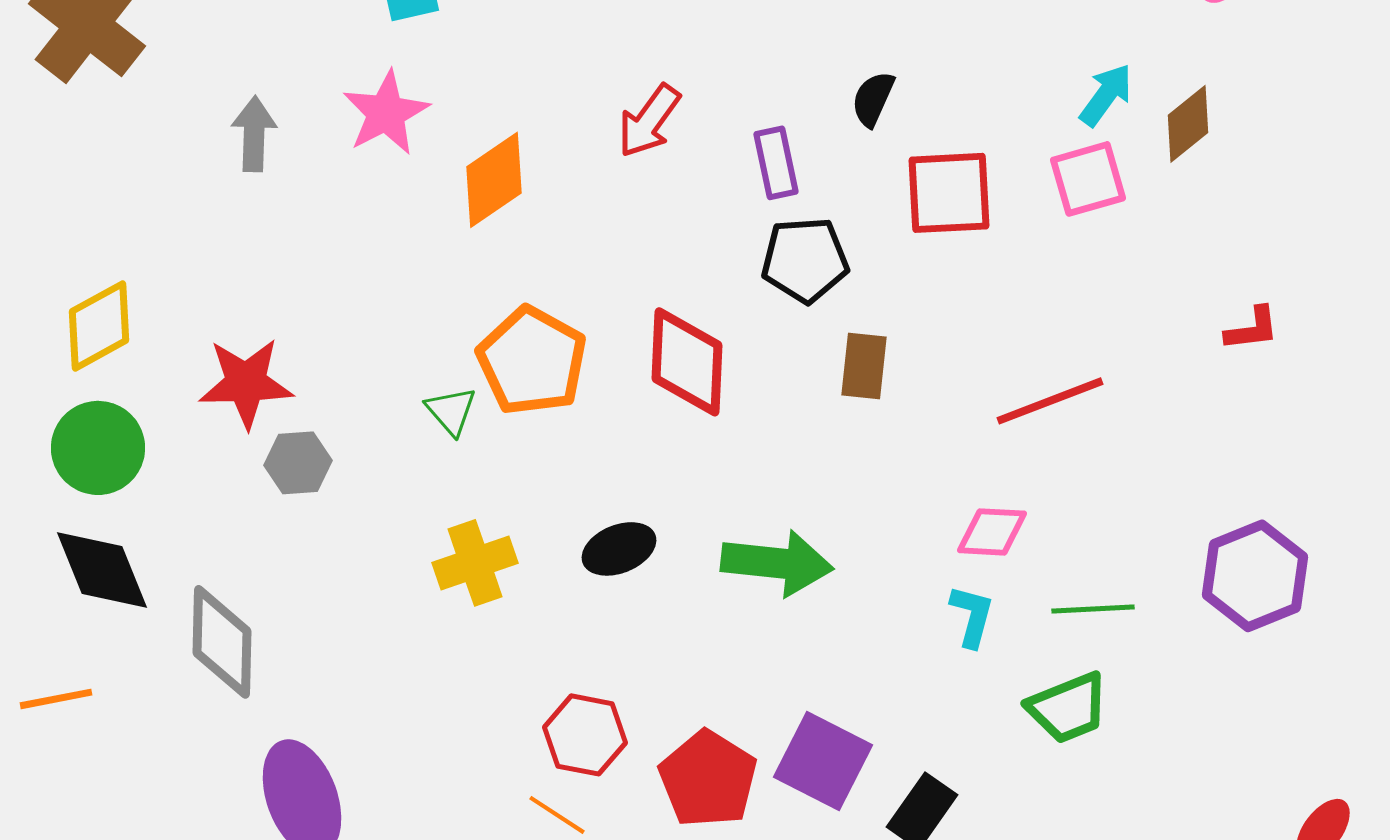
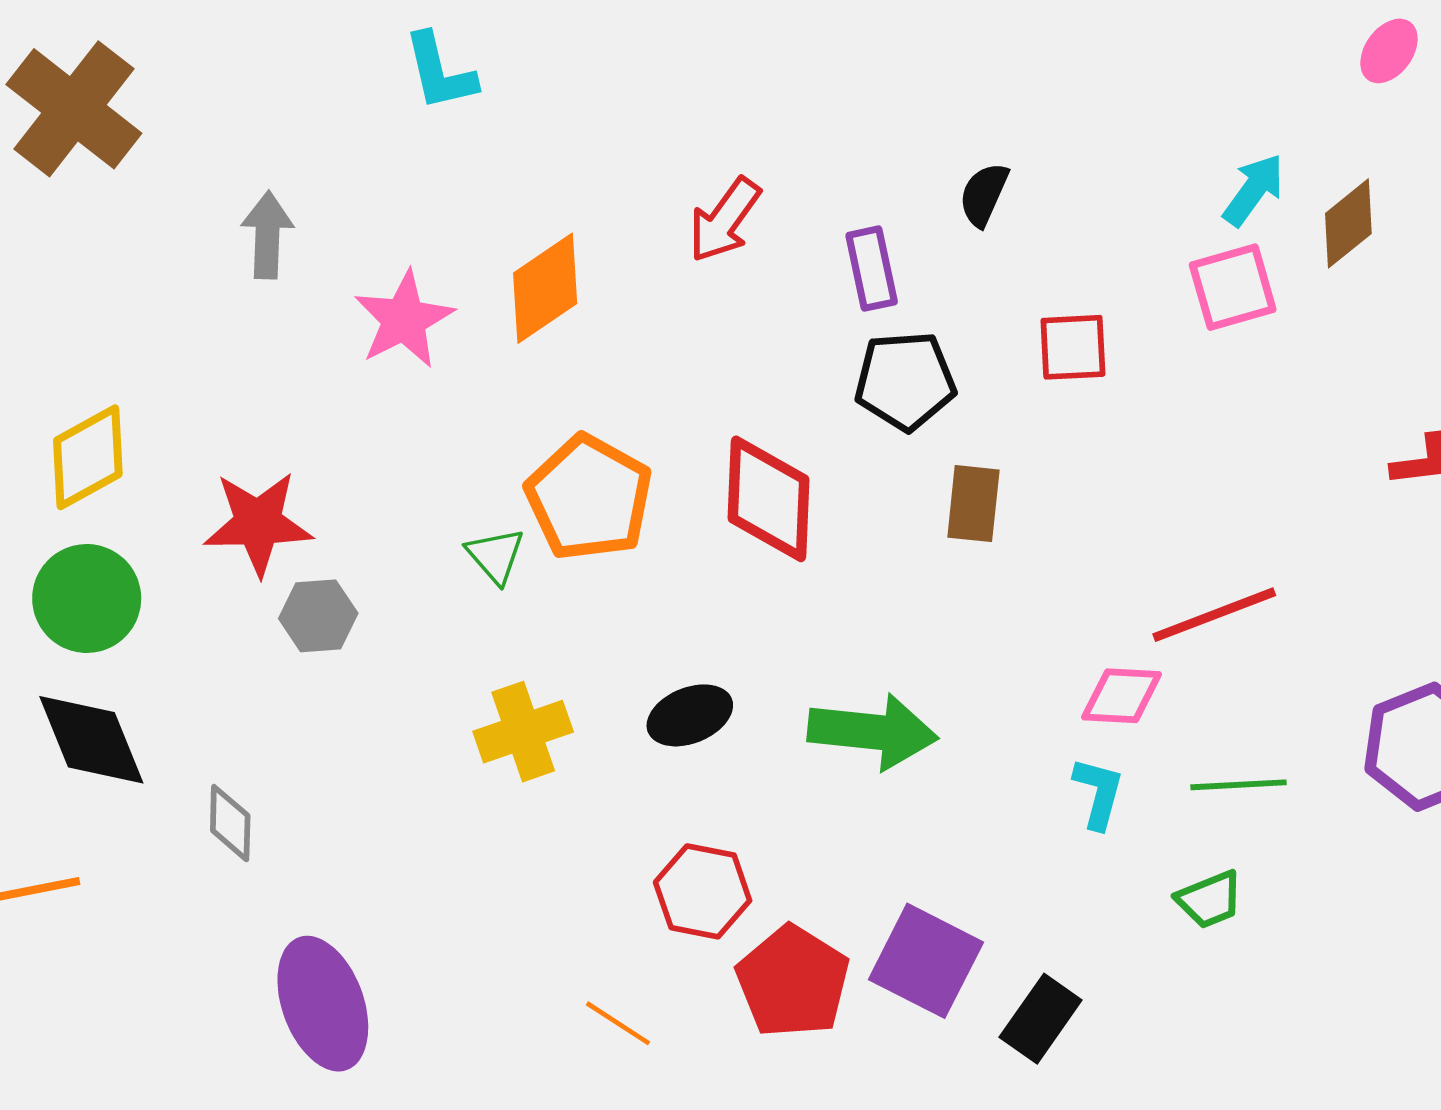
pink star: (386, 113) -> (404, 319), moved
red square: (949, 193) -> (1073, 347), moved, size x0.7
red line: (1050, 401) -> (1214, 615), moved
gray diamond: (222, 642) -> (230, 823), size x0.6
green trapezoid: (1068, 708) -> (1210, 899), size x0.7
red hexagon: (585, 735) -> (703, 891), moved

